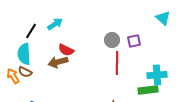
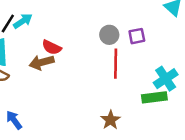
cyan arrow: (55, 24) -> (23, 21), moved
cyan cross: (157, 75) -> (166, 79), turned -30

